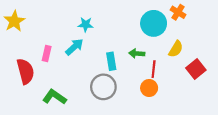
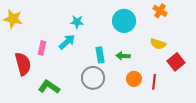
yellow star: (14, 21) -> (13, 19), turned -30
cyan circle: (154, 23) -> (124, 21), moved
yellow semicircle: (176, 49) -> (158, 44), turned 77
green arrow: (137, 53) -> (123, 56), moved
red line: (154, 69) -> (154, 82), moved

